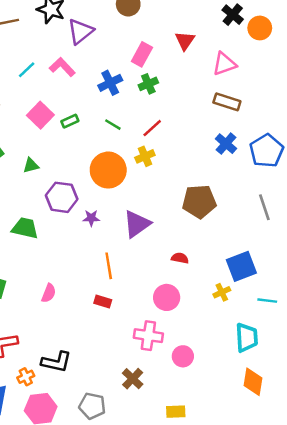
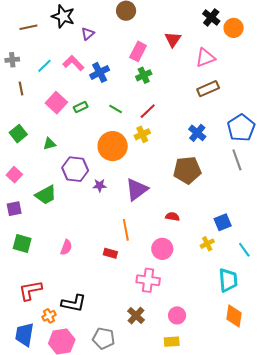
purple triangle: (80, 31) -> (88, 34), size x0.6
blue cross: (110, 83) -> (100, 72), moved
brown rectangle: (227, 102) -> (208, 89), turned -40
blue cross: (226, 144) -> (197, 133), moved
gray line: (264, 207) -> (237, 160), moved
green trapezoid: (25, 228) -> (46, 195), turned 140
orange line: (109, 266) -> (126, 230), moved
blue square: (241, 266) -> (223, 222), size x0.7
cyan line: (267, 301) -> (244, 250), turned 49
pink circle: (183, 356) -> (177, 315), moved

